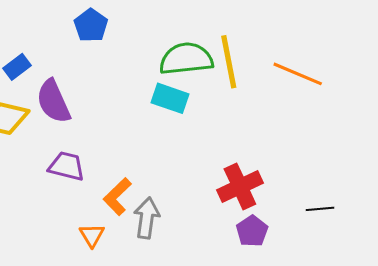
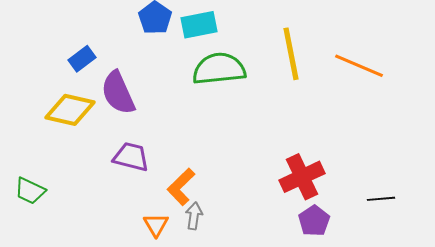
green semicircle: (186, 59) -> (219, 69), moved
cyan rectangle: (170, 98) -> (199, 25), moved, turned -30
gray arrow: (147, 218) -> (194, 216), moved, size x0.7

